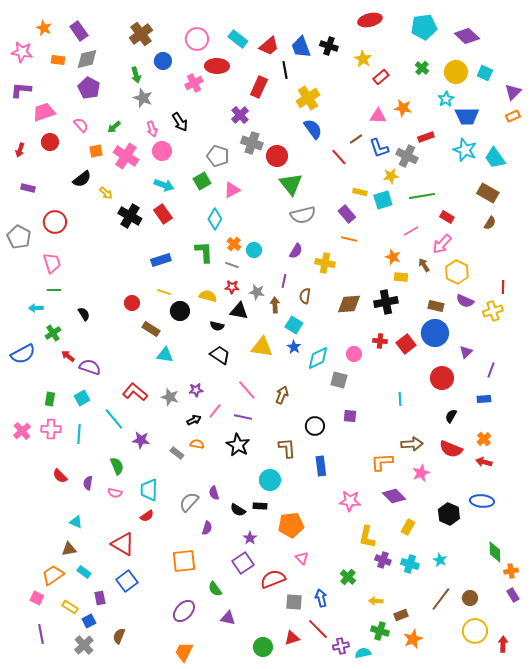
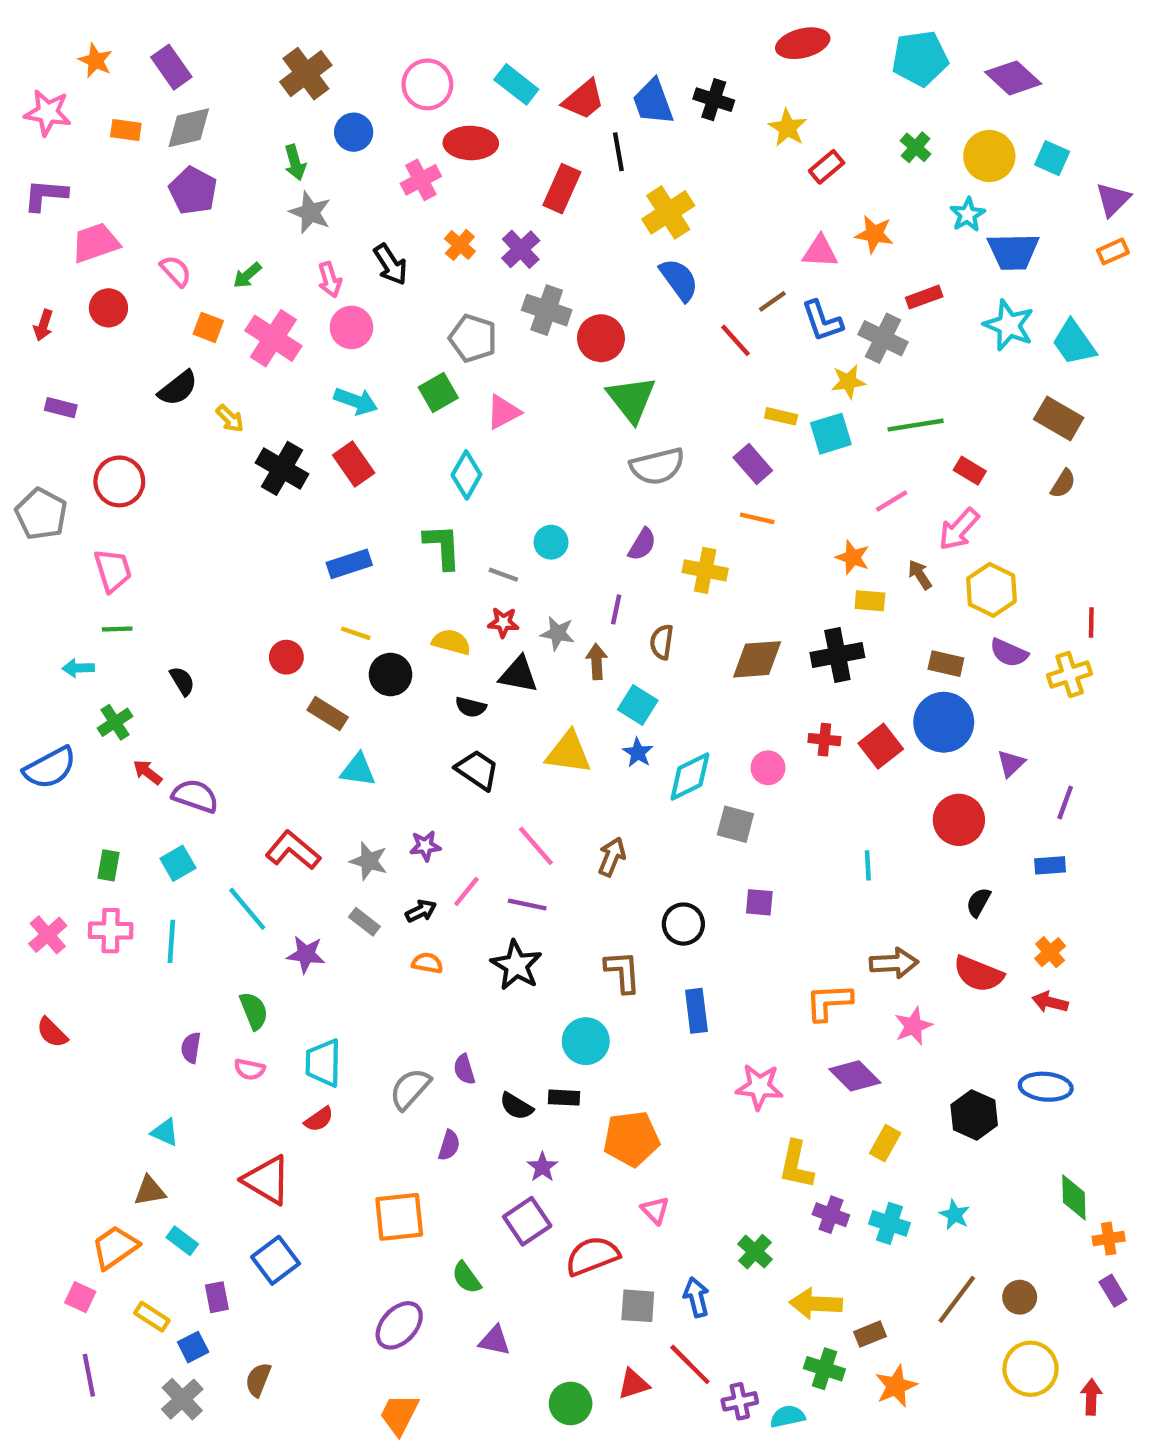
orange square: (96, 151) -> (208, 327), turned 32
orange cross: (234, 244) -> (460, 245), moved
gray rectangle: (177, 453) -> (364, 922), moved
red semicircle: (60, 476) -> (52, 1032), moved
yellow arrow: (376, 601) -> (816, 1304), size x1.6

